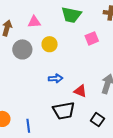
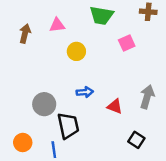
gray circle: (22, 49) -> (44, 104), moved
black trapezoid: (64, 111) -> (68, 126), moved, turned -90

